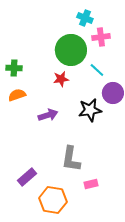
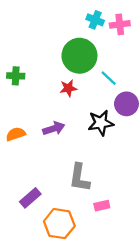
pink cross: (101, 37) -> (120, 24), moved
orange semicircle: (17, 95) -> (16, 134), moved

